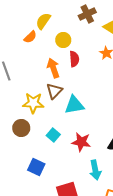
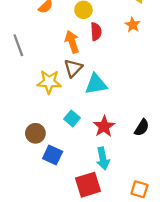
brown circle: (21, 128) -> (35, 133), moved
red star: (81, 142) -> (104, 126), turned 30
cyan arrow: (95, 170) -> (103, 158), moved

